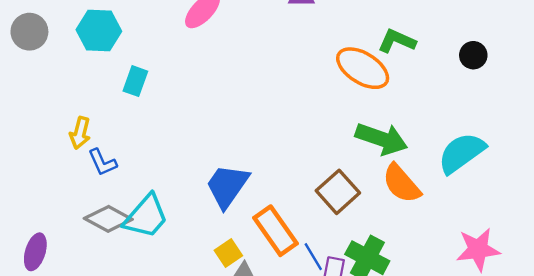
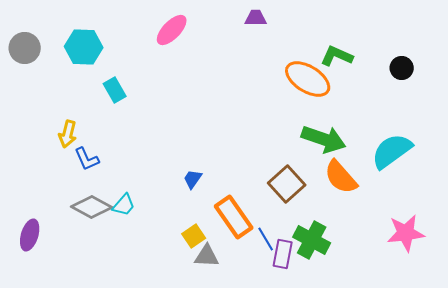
cyan rectangle: (135, 81) -> (115, 90), turned -50
blue trapezoid: (227, 186) -> (193, 179), size x0.5
cyan trapezoid: (146, 217) -> (124, 205), size x0.6

